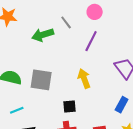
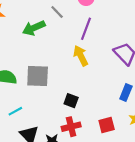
yellow arrow: (84, 79) -> (81, 56), moved
black square: (70, 106) -> (71, 101), turned 32

